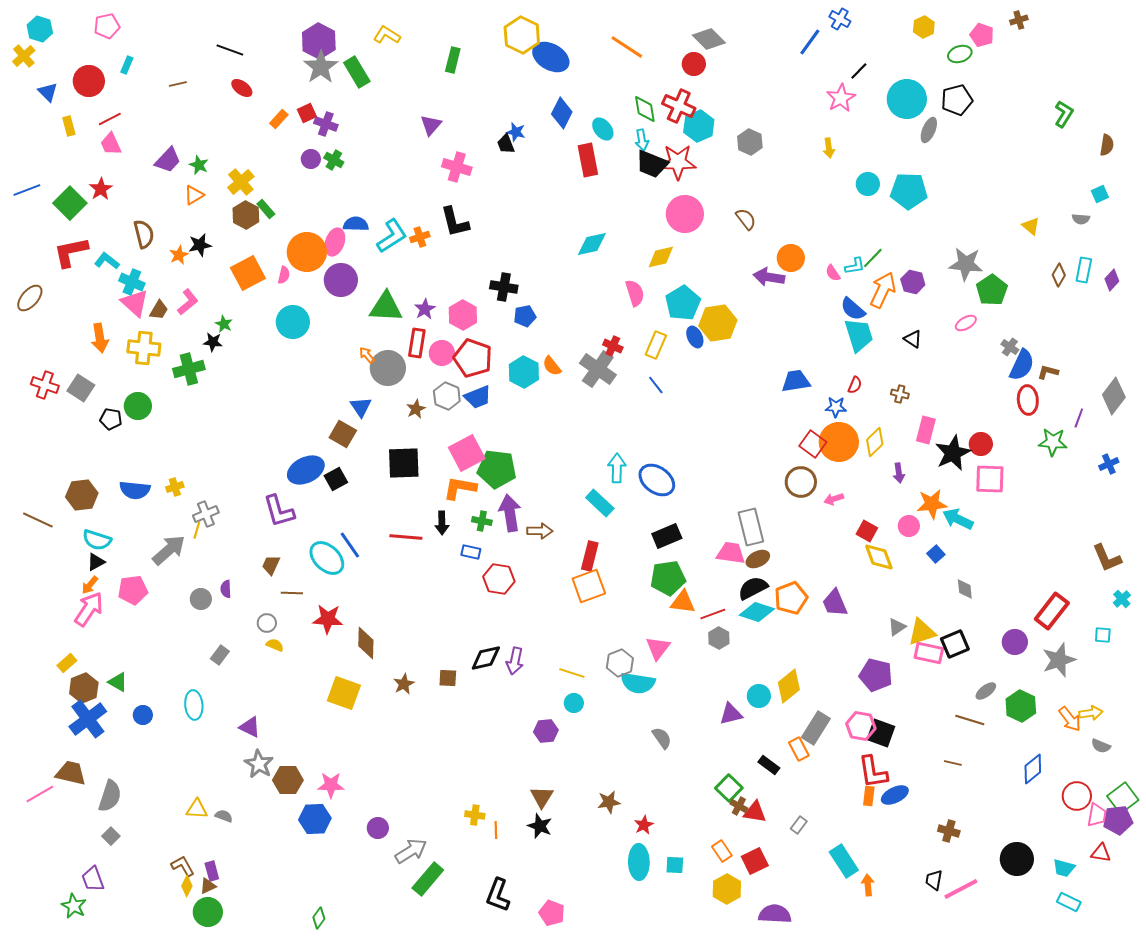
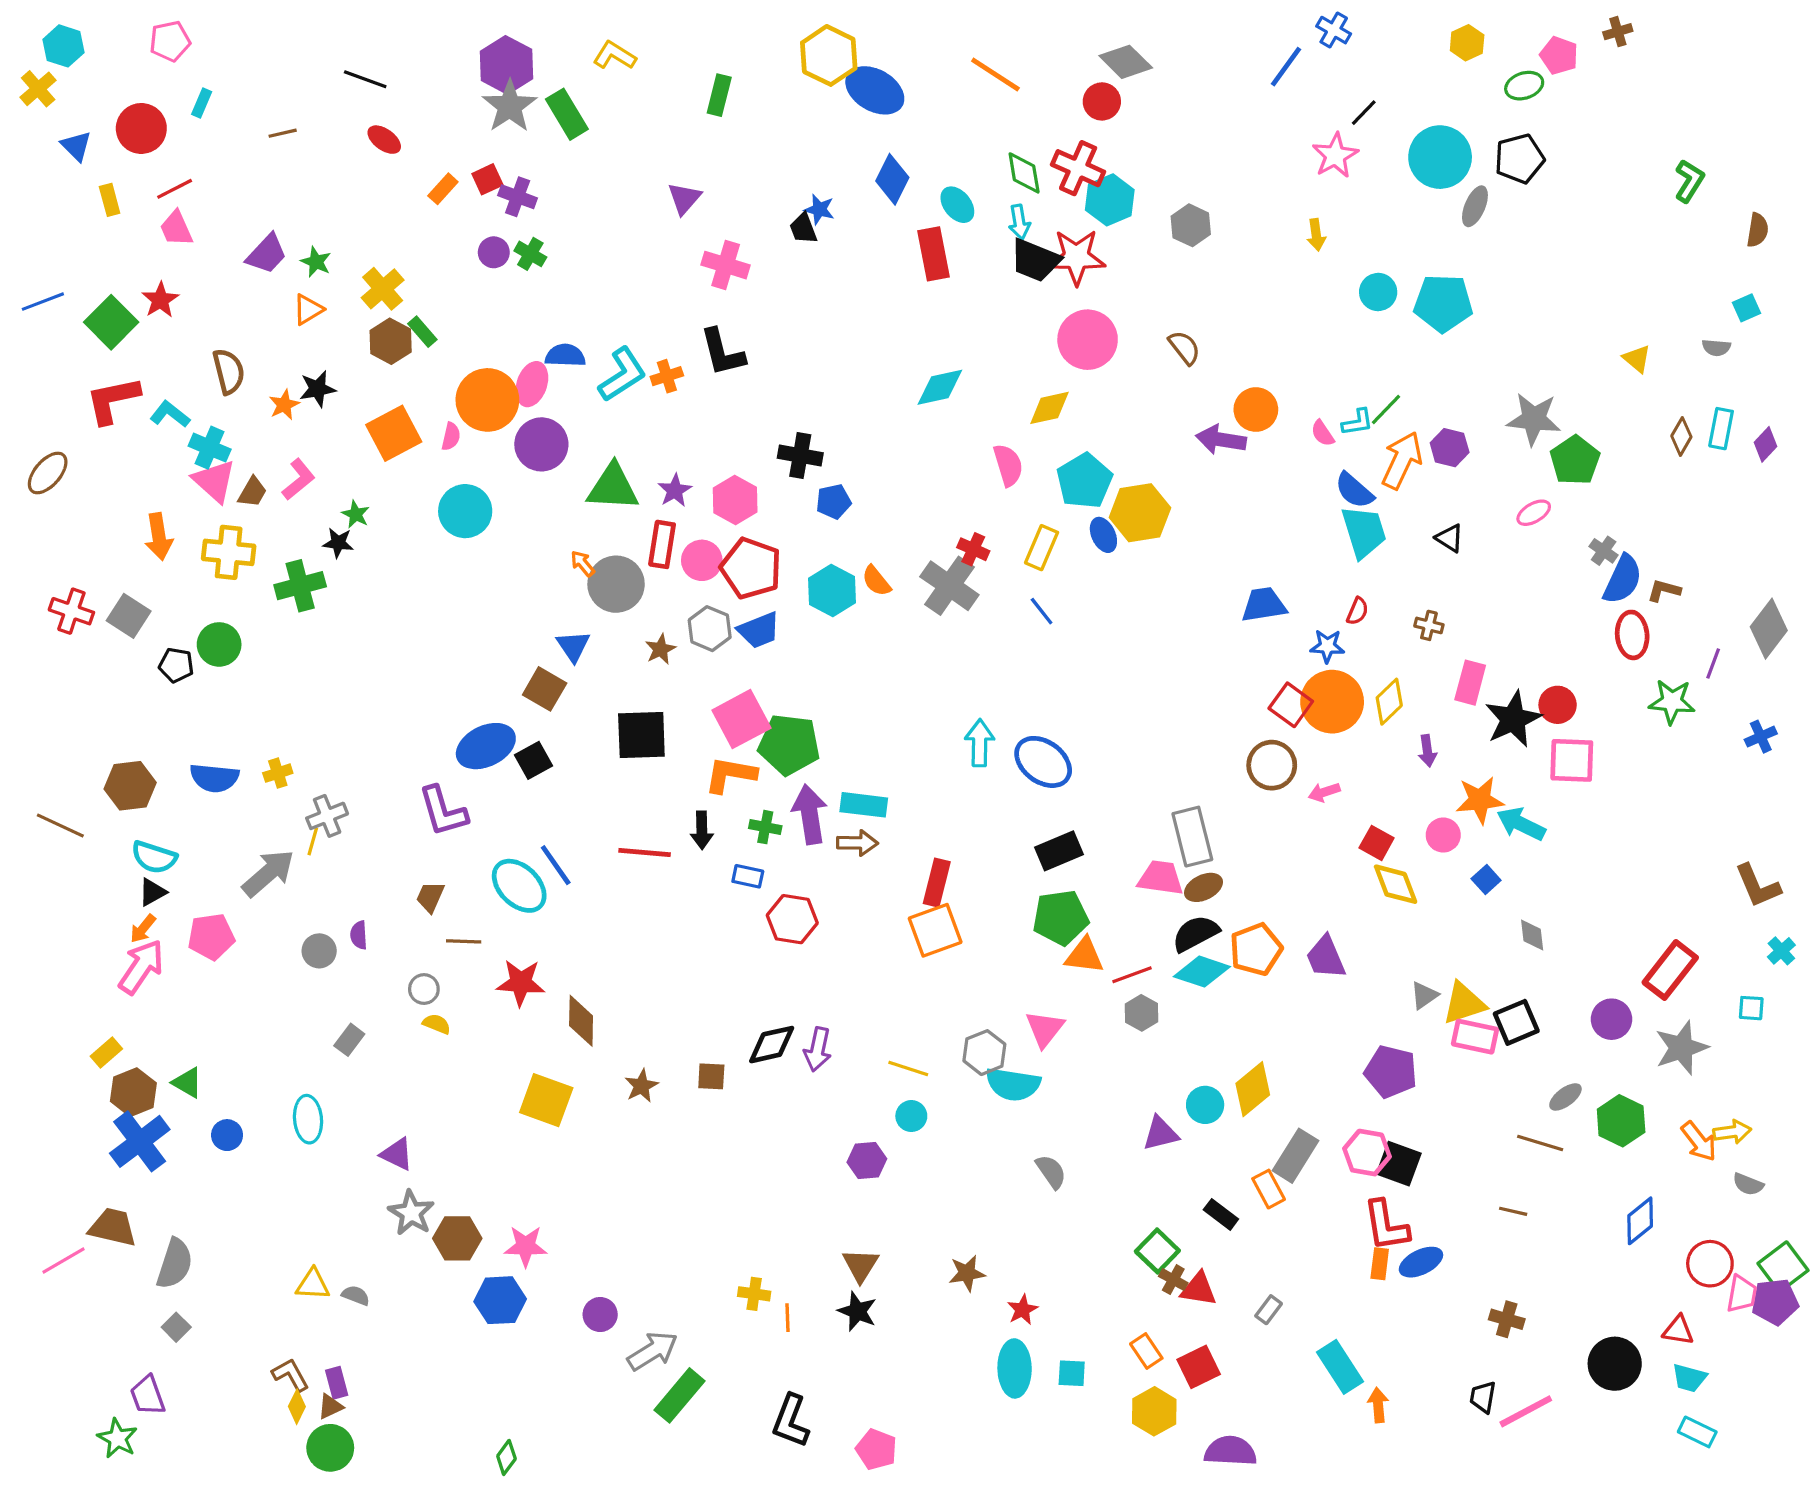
cyan rectangle: (600, 503) -> (864, 805), moved, turned -36
red triangle: (1101, 853) -> (1678, 1330), moved

